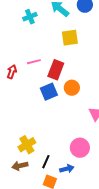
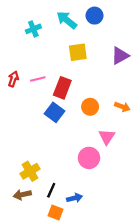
red arrow: (12, 72) -> (13, 79), moved
orange circle: (72, 88) -> (90, 107), moved
blue square: (49, 92) -> (54, 112), turned -30
pink circle: (80, 148) -> (89, 158), moved

